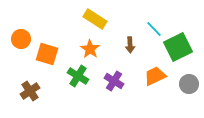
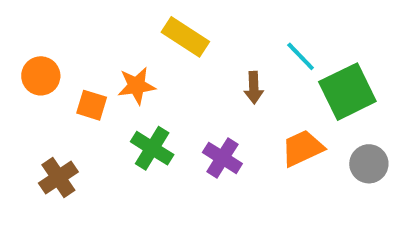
orange star: (90, 49) -> (137, 86), moved, turned 30
orange square: (47, 54) -> (92, 105), size x0.7

